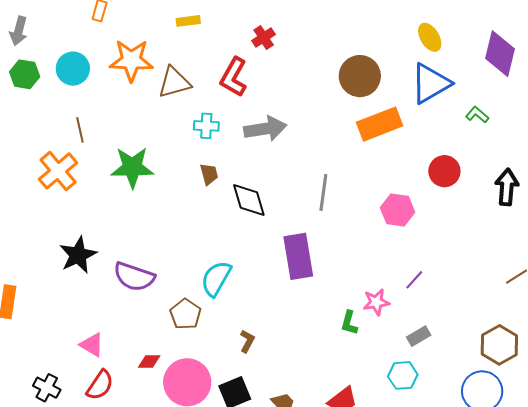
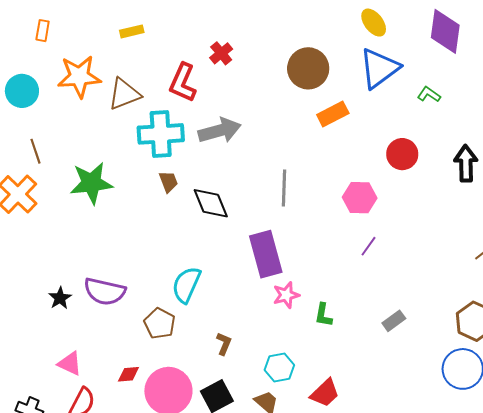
red cross: (264, 37) -> (221, 53), moved
orange rectangle: (380, 124) -> (333, 114), size x0.7
cyan cross: (206, 126) -> (161, 134), size x1.8
black star: (78, 255) -> (60, 298), moved, size x0.6
purple line: (414, 280) -> (368, 246), moved
pink star: (376, 302) -> (286, 295), moved
cyan hexagon: (403, 375) -> (279, 368), moved

